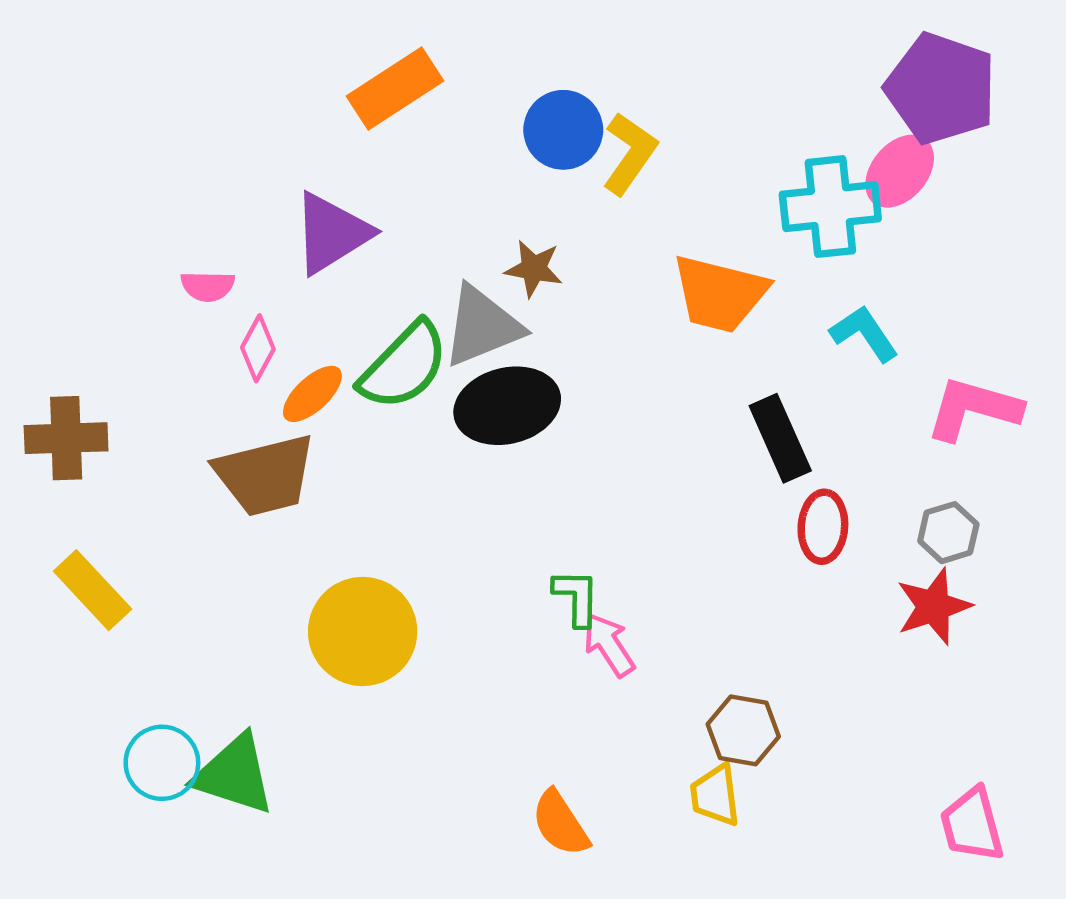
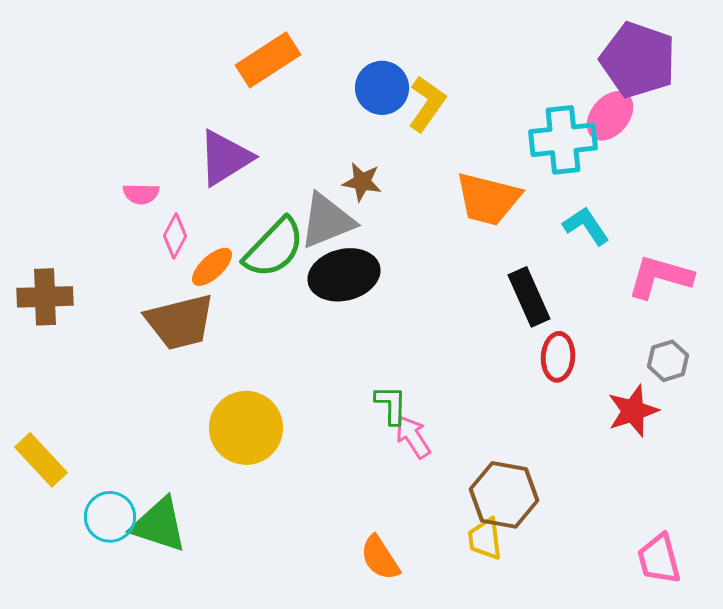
gray hexagon: (948, 533) -> (668, 361), moved
yellow rectangle: (93, 590) -> (41, 460), moved
brown hexagon: (743, 730) -> (504, 495), size x1.4

